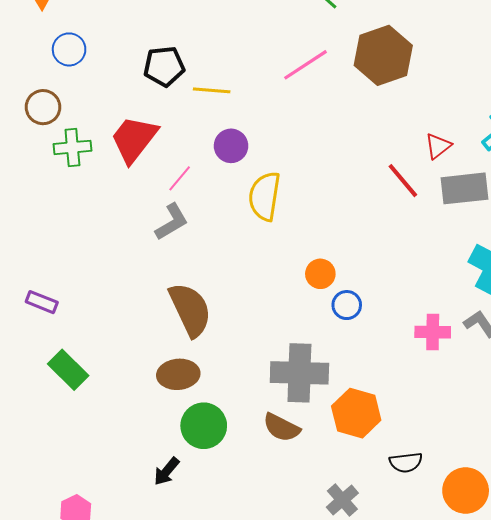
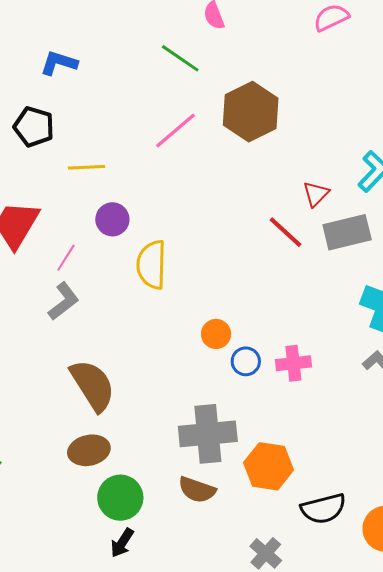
black pentagon: (164, 66) -> (34, 127), moved, turned 30
pink cross: (433, 332) -> (293, 363), moved
black semicircle: (406, 462) -> (323, 509), size x1.4
black arrow: (166, 471) -> (122, 543), moved

